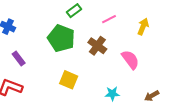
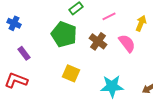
pink semicircle: (130, 60) -> (127, 43), moved
cyan star: (112, 94) -> (112, 86), size x1.6

